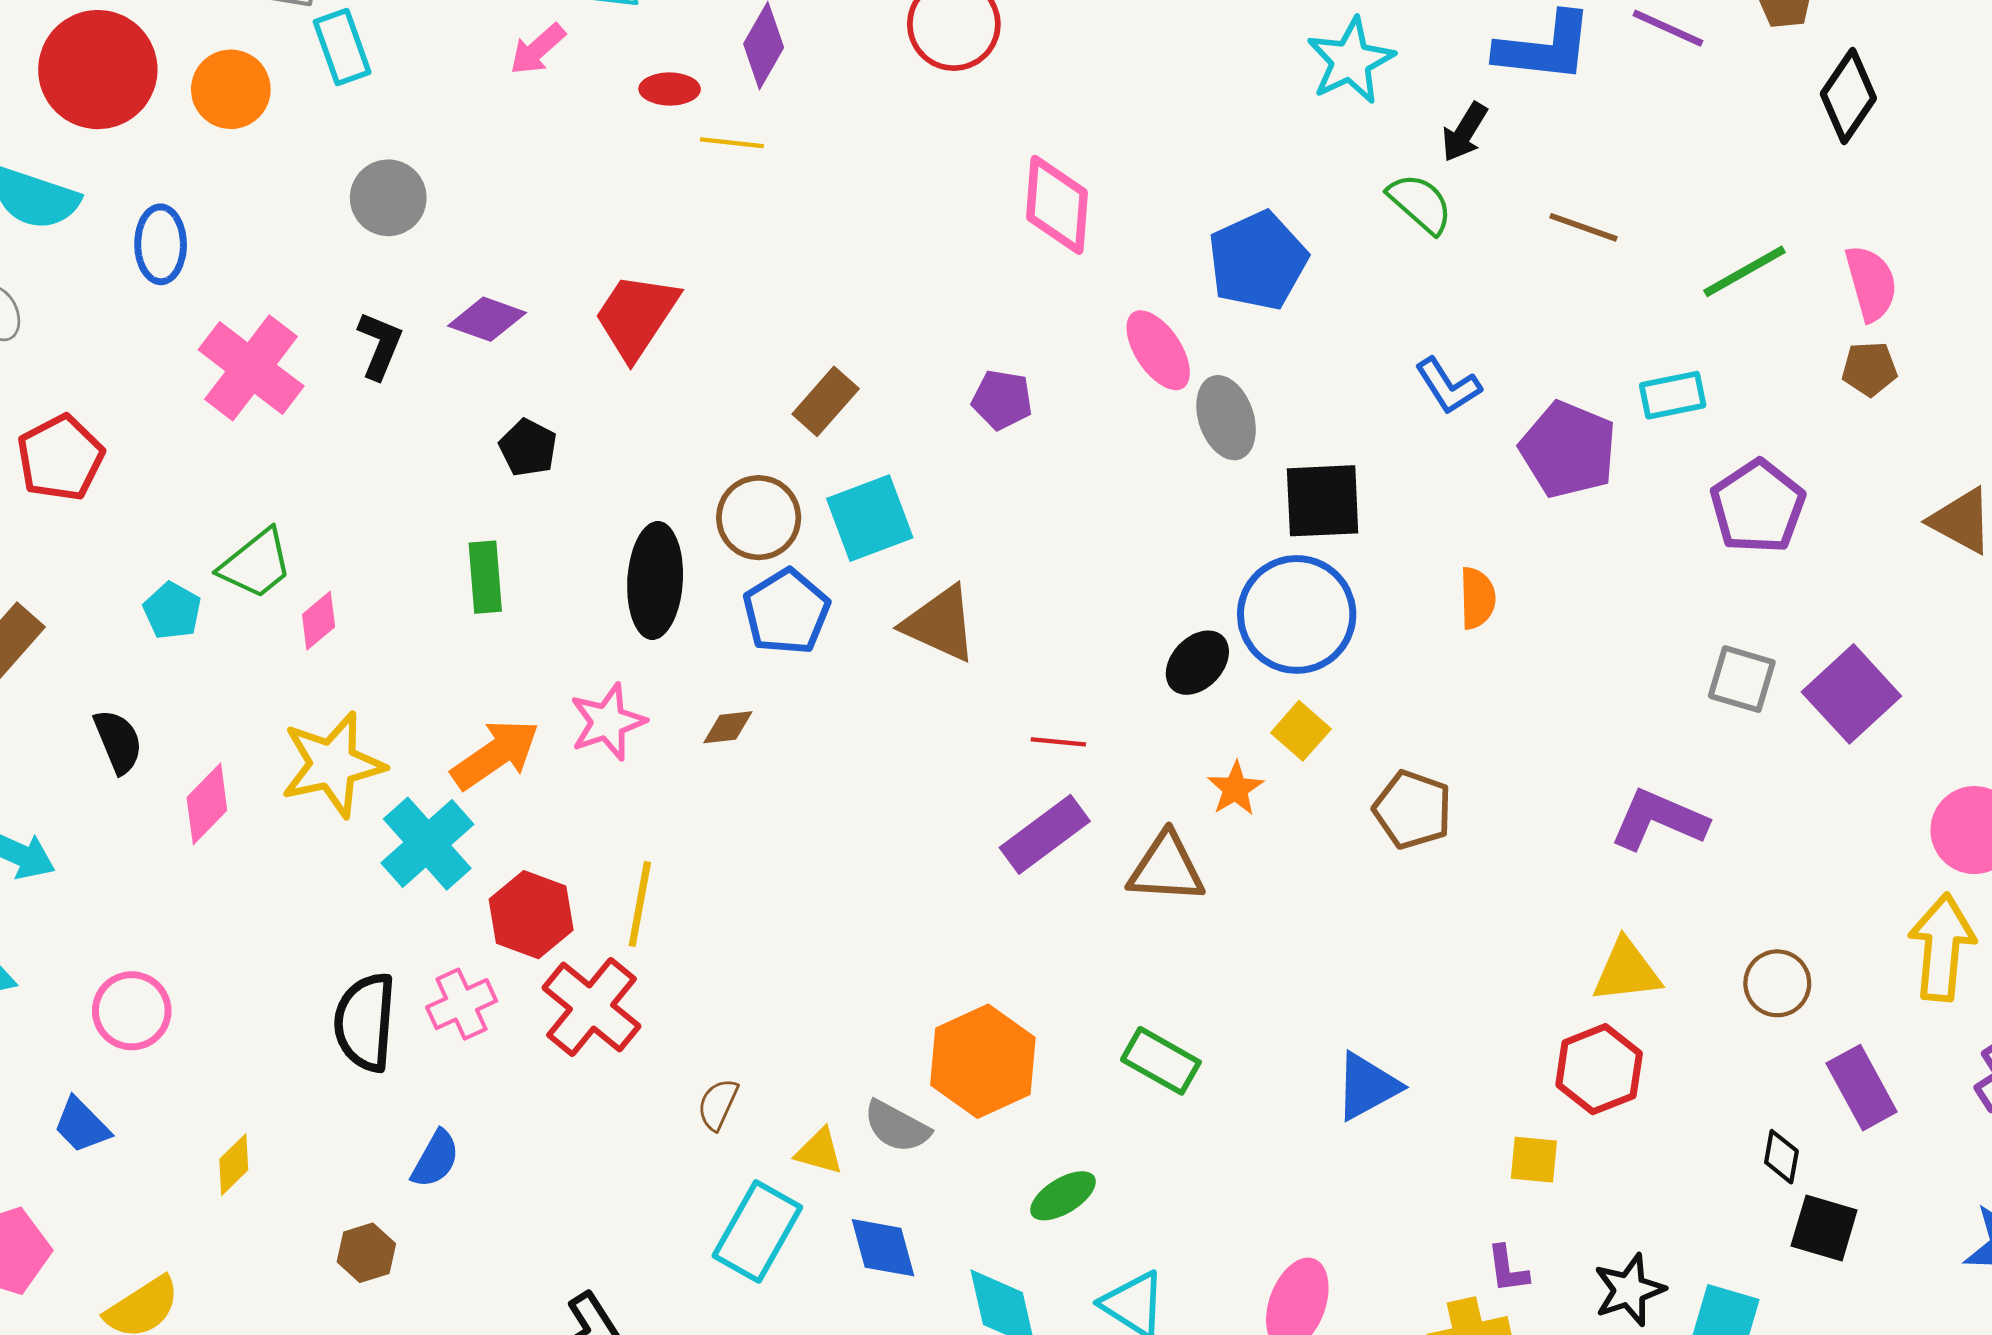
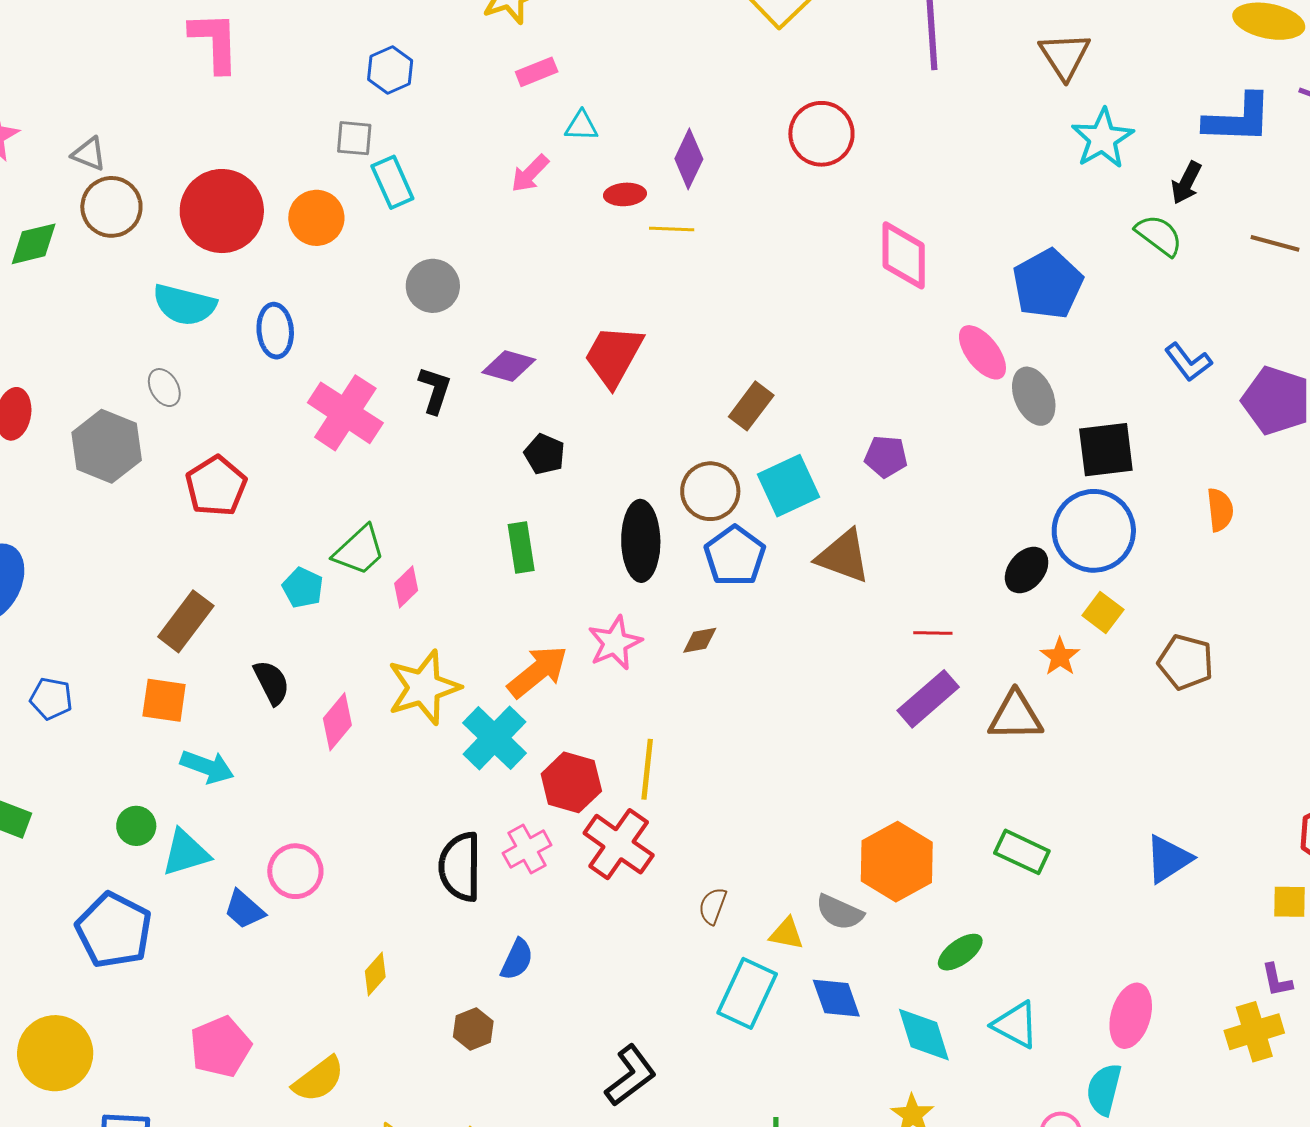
purple pentagon: (1002, 400) -> (886, 456), moved
blue trapezoid: (82, 1125) -> (244, 910), moved

